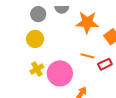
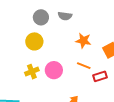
orange star: (87, 22) -> (83, 41), moved, size x0.7
pink circle: (60, 73) -> (54, 70), moved, size x0.7

